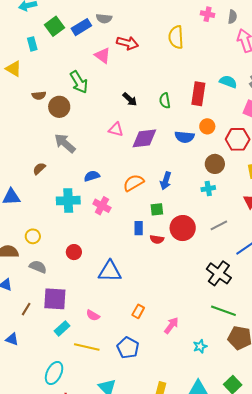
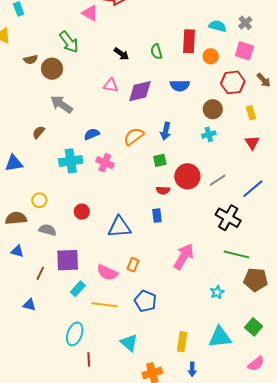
orange circle: (207, 126) -> (211, 56), moved
gray line: (219, 225) -> (218, 180), moved
blue rectangle: (139, 228) -> (157, 216), moved
orange rectangle: (138, 311) -> (133, 265), moved
pink semicircle: (93, 315) -> (107, 273), size x1.5
pink arrow: (171, 325) -> (184, 257), moved, size x1.5

